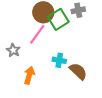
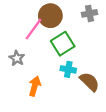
green square: (58, 19) -> (63, 44), moved
pink line: (37, 34) -> (34, 29), moved

